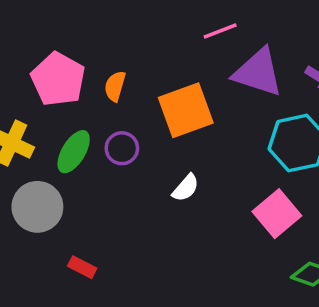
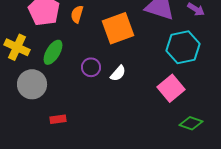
purple circle: (122, 148) -> (91, 67), moved
red rectangle: (82, 267) -> (58, 119), turned -35

